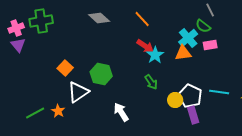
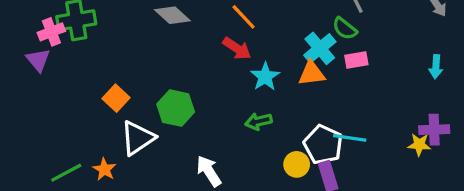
pink cross: (16, 28) -> (51, 32), moved
red arrow: (145, 46) -> (237, 48), moved
green arrow: (151, 82) -> (259, 121), turned 112
cyan line: (219, 92) -> (350, 138), moved
yellow circle: (175, 100) -> (297, 164), moved

